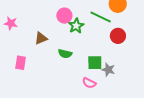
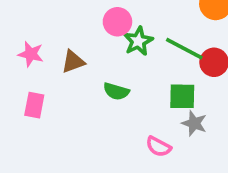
green line: (101, 17) -> (184, 49), moved
pink star: (11, 23) -> (31, 54), moved
green square: (95, 63) -> (182, 96), moved

